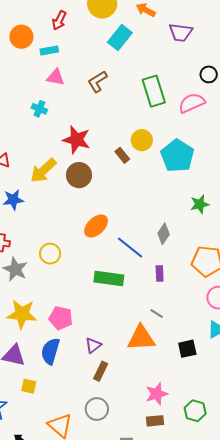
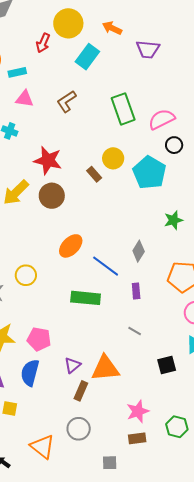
red arrow: (59, 20) -> (43, 43), moved
black circle: (209, 74) -> (174, 145), moved
orange triangle: (141, 338) -> (105, 368), moved

